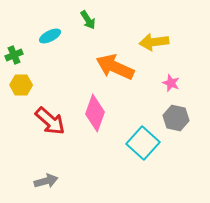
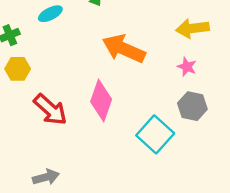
yellow arrow: (154, 42) -> (192, 28), moved

